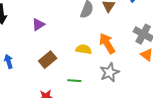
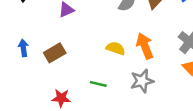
brown rectangle: (48, 60) -> (55, 53), moved

